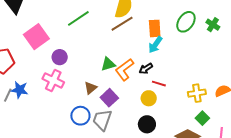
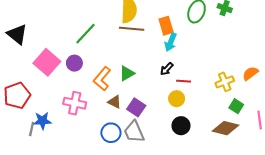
brown line: (122, 24) -> (132, 29), turned 50
purple circle: (60, 57) -> (74, 63), moved
orange L-shape: (125, 70) -> (102, 79), moved
brown triangle: (91, 88) -> (115, 102), turned -40
gray trapezoid: (102, 120) -> (134, 132), turned -30

